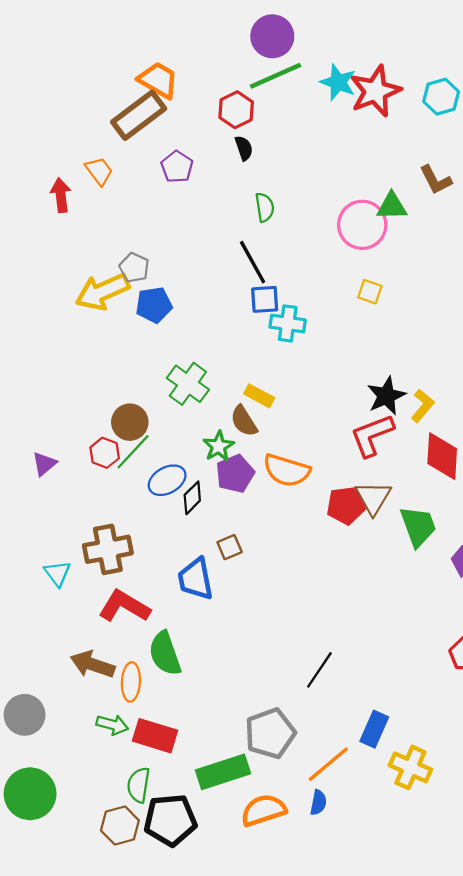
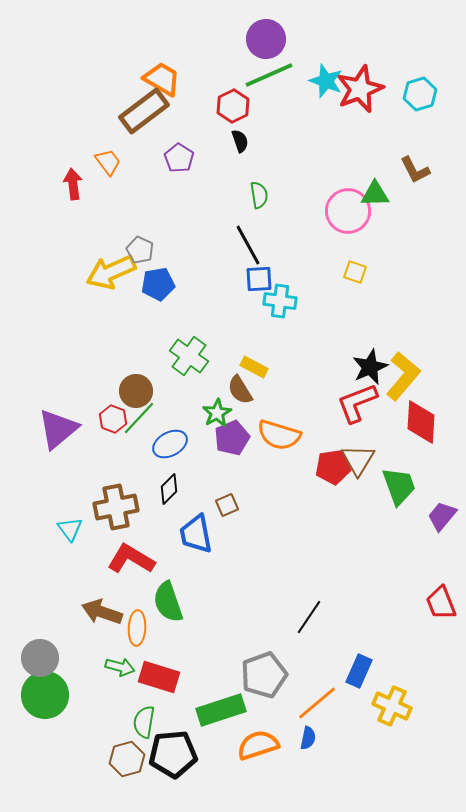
yellow L-shape: (422, 406) -> (403, 376), size x1.6
purple triangle: (44, 464) -> (58, 429), size x1.8
black diamond: (192, 498) -> (169, 489), moved
green circle: (30, 794) -> (45, 695), moved

